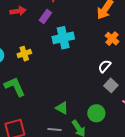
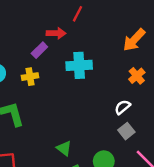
red arrow: (18, 11) -> (56, 33), moved
purple rectangle: (45, 16) -> (39, 50), moved

